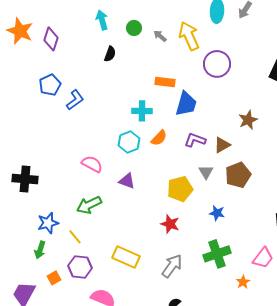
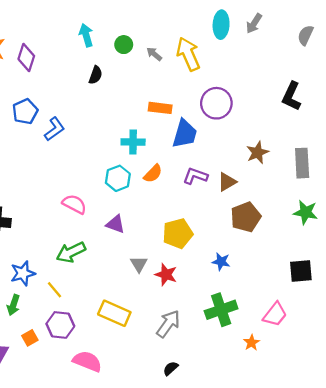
purple circle: (217, 64) -> (216, 103), moved
gray triangle: (206, 172) -> (139, 264), moved

